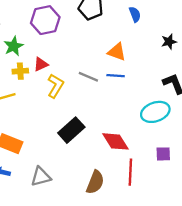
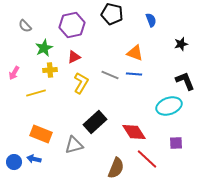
red triangle: (41, 64) -> (74, 57), moved
red line: (130, 172) -> (147, 159), turned -50
gray triangle: (41, 177) -> (74, 145), moved

